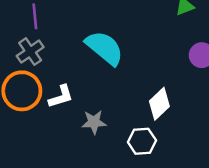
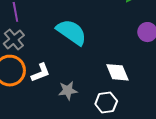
white diamond: (159, 104) -> (117, 72), turned -65

